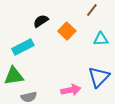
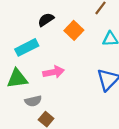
pink arrow: (71, 90) -> (53, 72), moved

